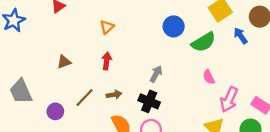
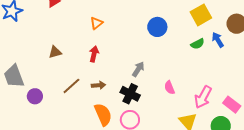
green semicircle: (204, 42) -> (198, 44), moved, size x0.6
pink semicircle: (209, 77) -> (169, 88), moved
purple circle: (55, 111) -> (35, 96), moved

